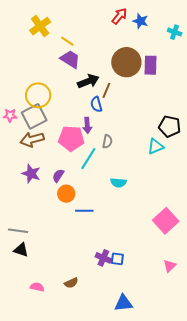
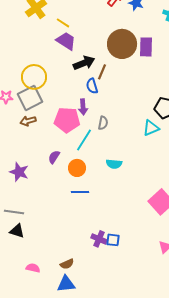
brown arrow: (32, 139) -> (28, 121), size x0.7
purple star: (31, 174) -> (19, 172), moved
orange circle: (66, 194) -> (77, 168), moved
blue triangle: (123, 303) -> (66, 284), moved

